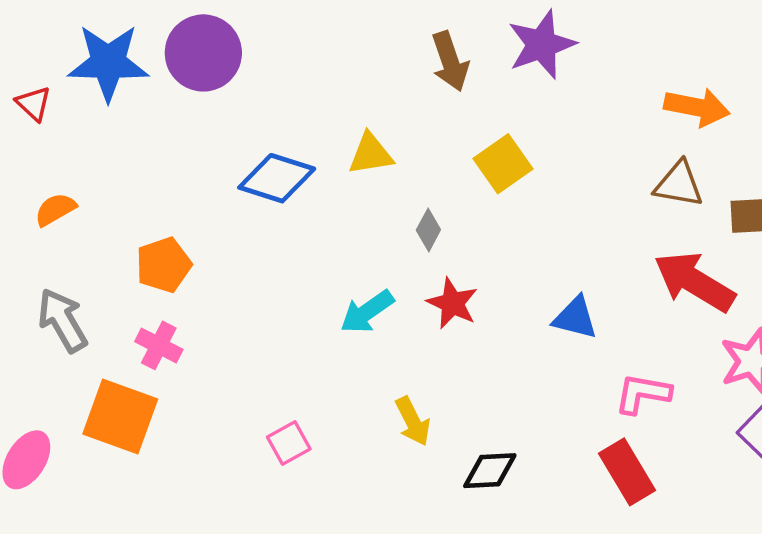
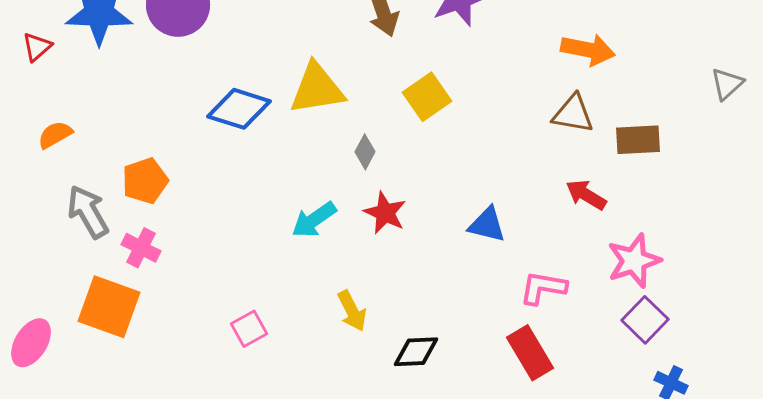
red triangle: (34, 104) -> (37, 47), turned 36
yellow triangle: (371, 154) -> (317, 89), size x1.5
red arrow: (694, 282) -> (586, 195), size x0.6
gray arrow: (62, 320) -> (88, 212), moved

